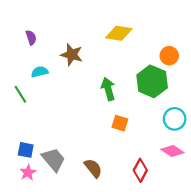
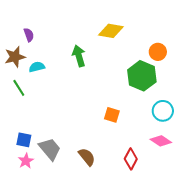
brown star: (72, 55) -> (15, 57), moved, turned -30
green arrow: (108, 89) -> (79, 56), moved

